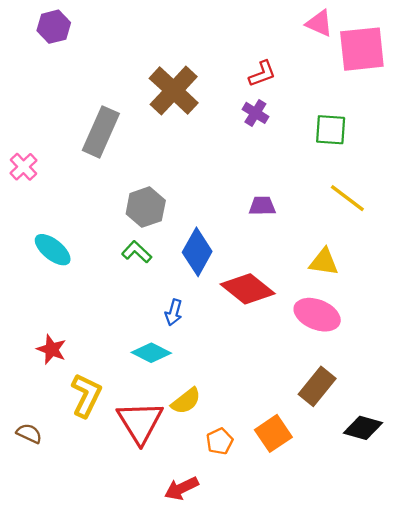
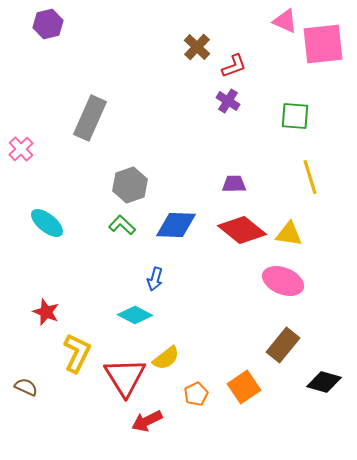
brown cross: (174, 91) -> (197, 47), moved, size x0.6
yellow line: (347, 198) -> (310, 177), turned 36
blue diamond: (197, 252) -> (176, 225), turned 63
red diamond: (248, 289) -> (242, 230), moved
red arrow: (182, 488) -> (147, 421), moved

